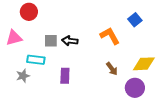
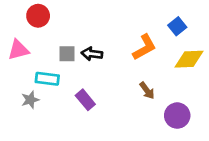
orange L-shape: (110, 36) -> (144, 47), turned 90
yellow diamond: (144, 64) -> (189, 59), moved
purple rectangle: (65, 76) -> (85, 100), turned -42

